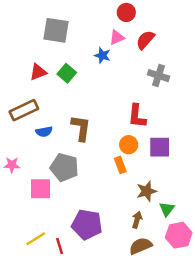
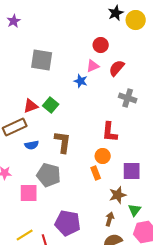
red triangle: (38, 72) -> (31, 106), moved
green square: (67, 73) -> (51, 105), moved
purple square: (160, 147) -> (132, 171), moved

